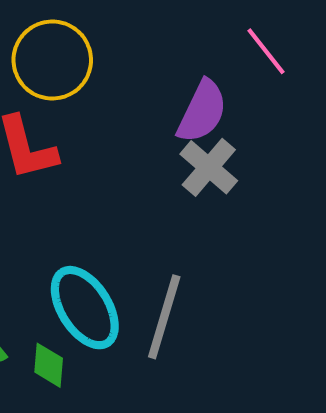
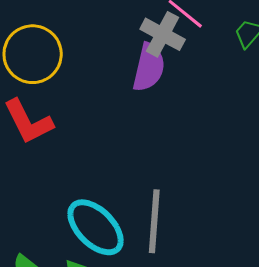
gray cross: (209, 167) -> (163, 34), moved

